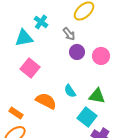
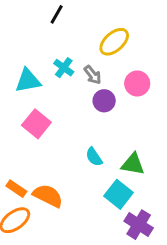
cyan cross: (41, 22) -> (64, 68), moved
pink circle: (101, 56) -> (137, 83), moved
orange semicircle: (46, 101) -> (48, 196), moved

